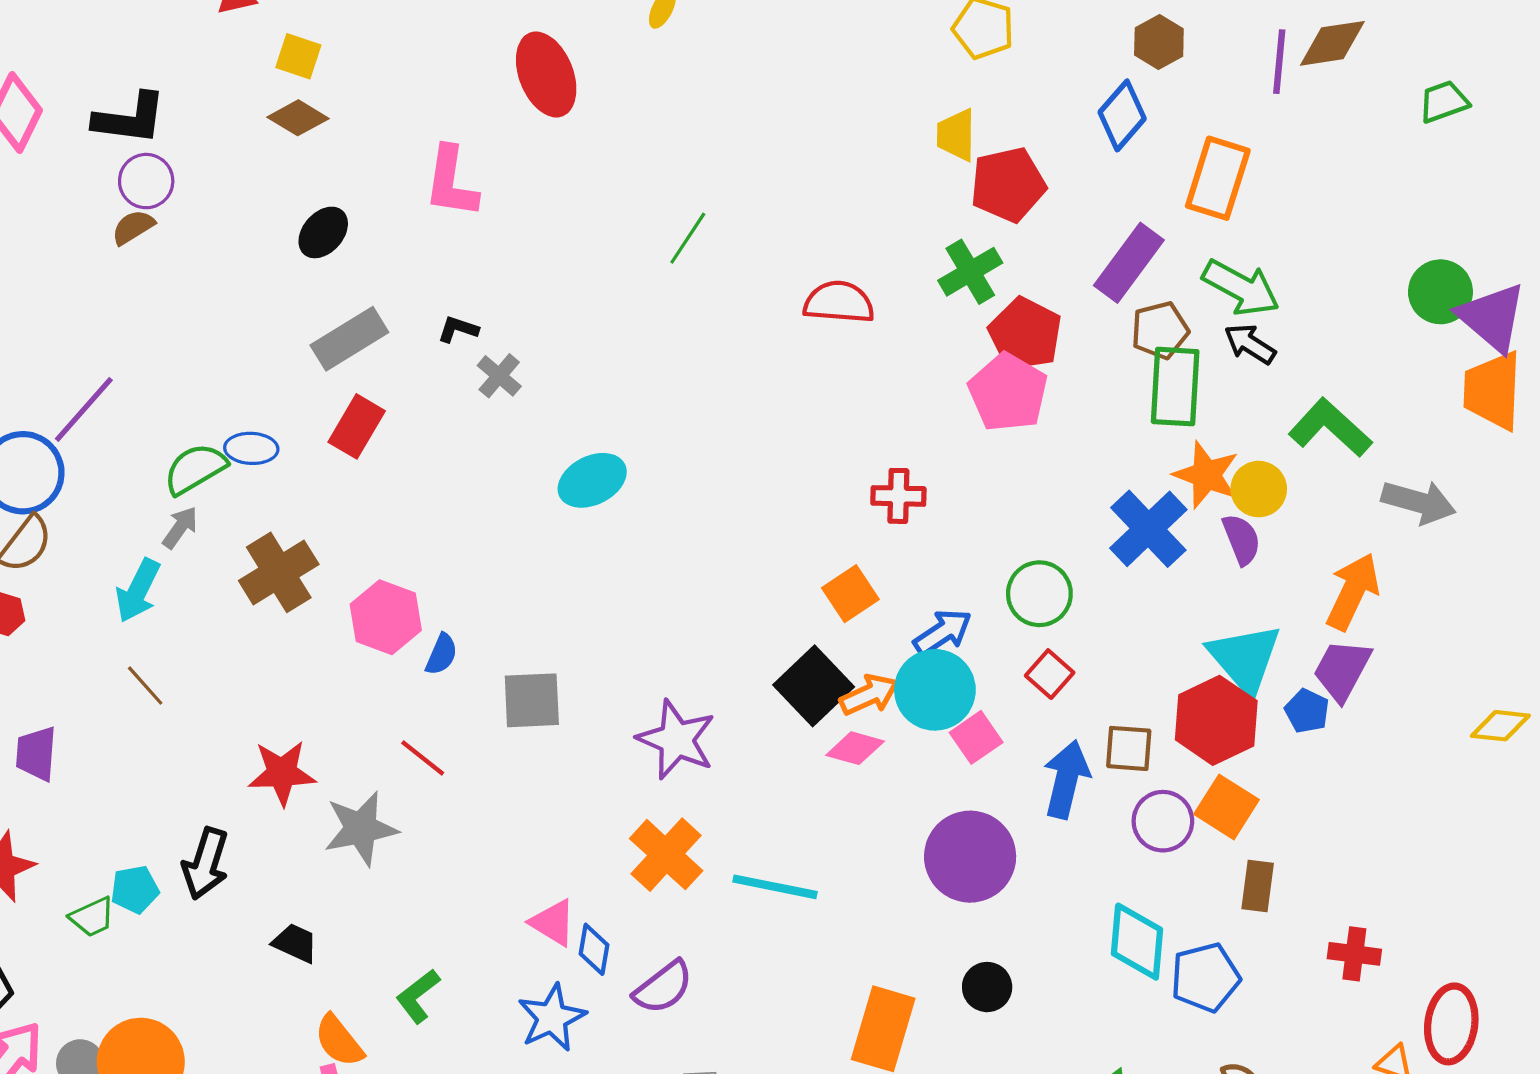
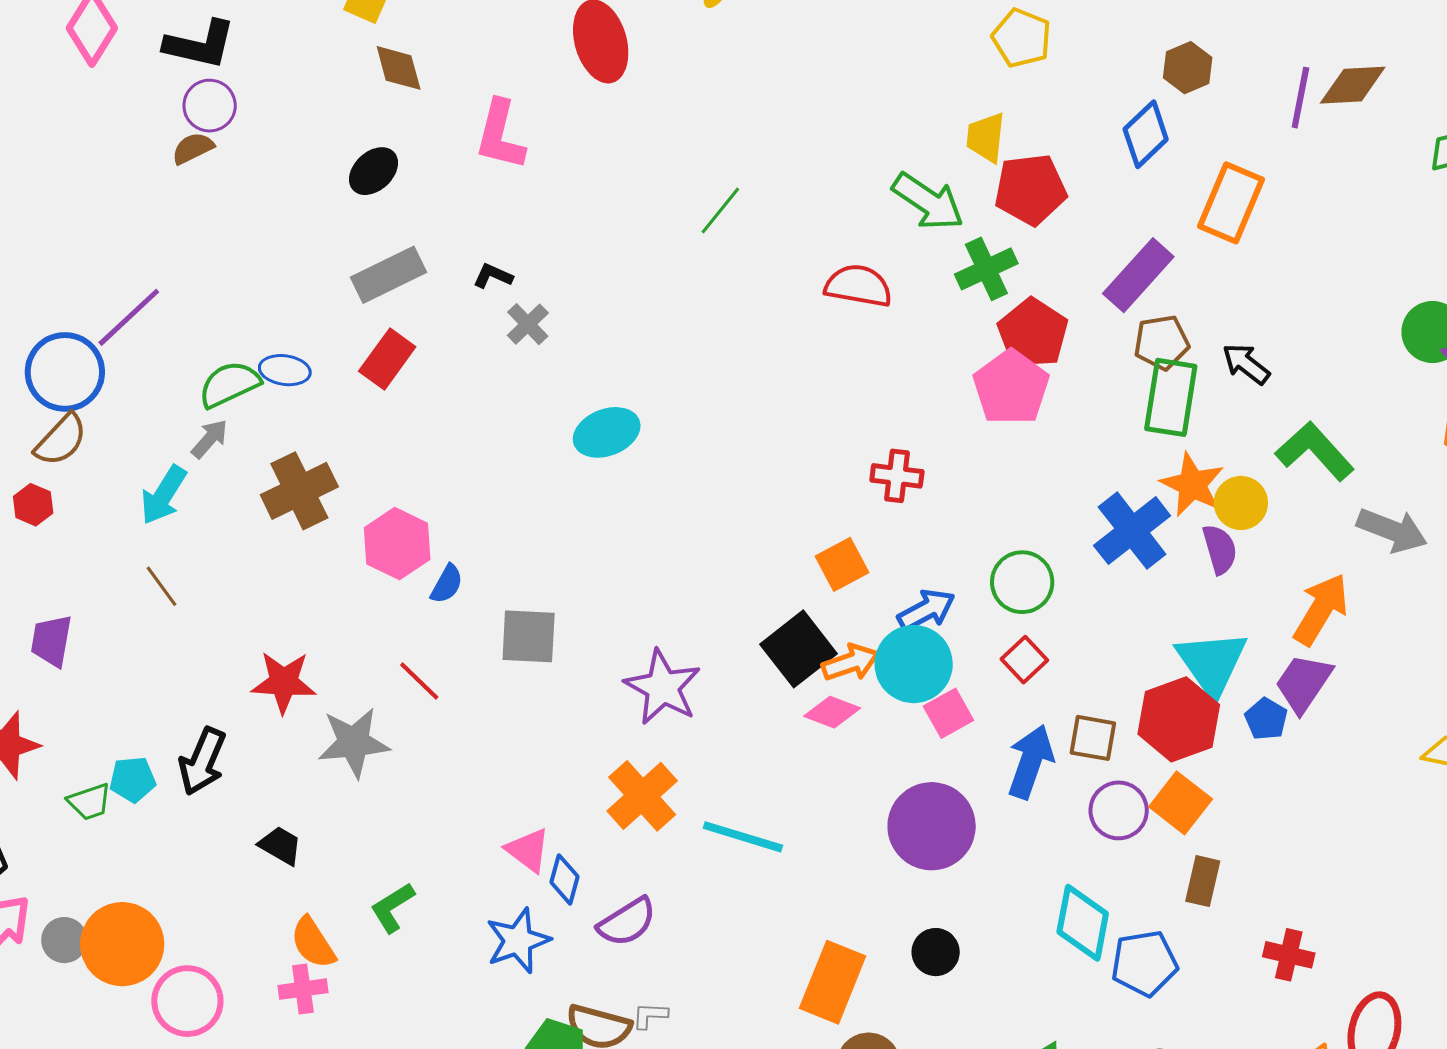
brown diamond: (298, 118) -> (399, 68), moved, turned 38
green arrow: (1241, 288) -> (928, 202), moved

